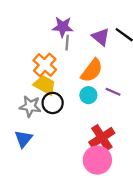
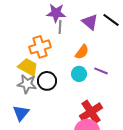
orange cross: (45, 65) -> (40, 47), turned 30
orange semicircle: (92, 71) -> (82, 52), size x0.7
yellow trapezoid: (45, 85) -> (28, 67), moved

